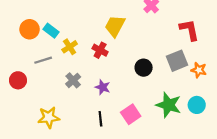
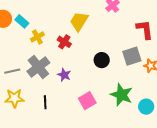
gray line: (43, 60) -> (12, 71), moved
gray cross: (73, 80) -> (38, 67), size x1.6
cyan circle: (197, 105) -> (146, 107), moved
black line: (100, 119) -> (45, 102), moved

